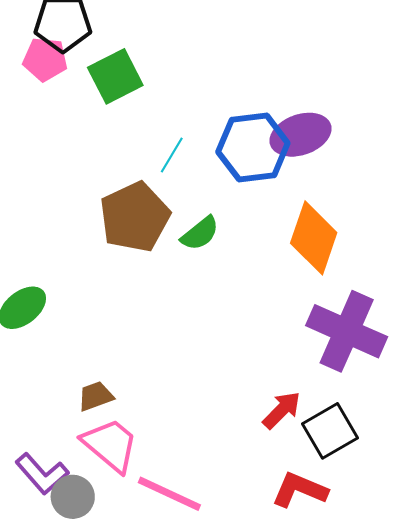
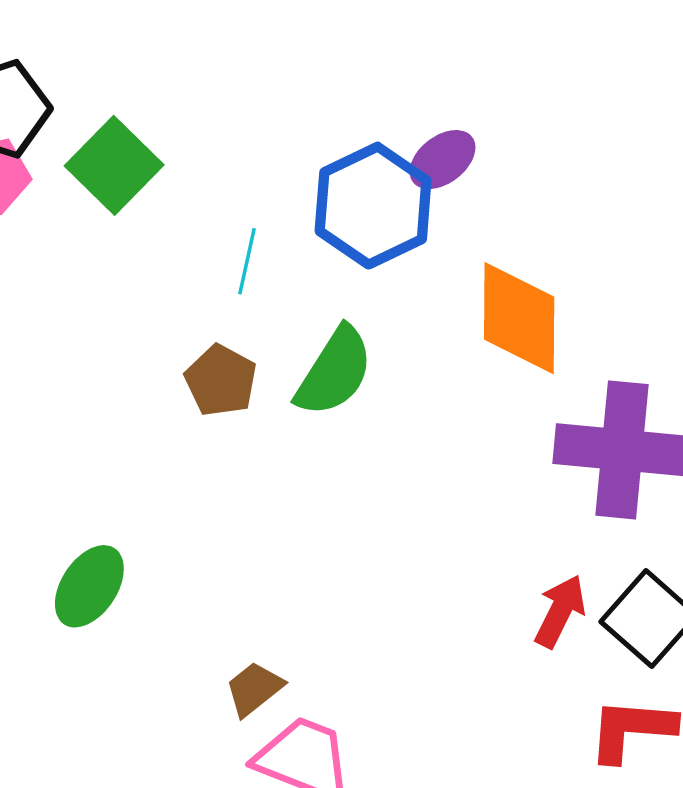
purple ellipse: (300, 135) -> (443, 160), size x0.7
brown pentagon: (135, 217) -> (221, 381), size x0.6
green semicircle: (200, 233) -> (334, 372), size x1.4

